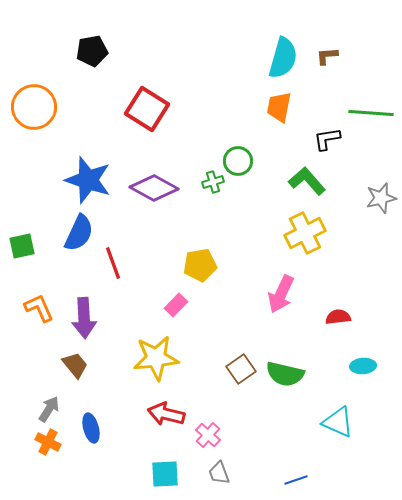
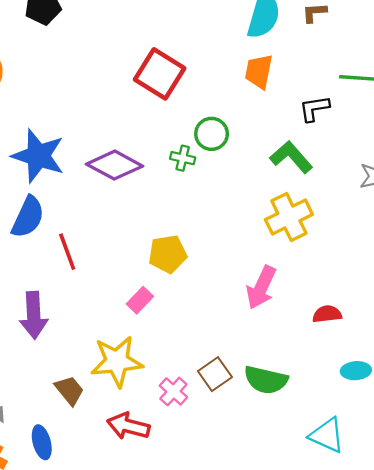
red square: (147, 109) -> (160, 74), moved
green cross: (213, 182) -> (183, 158), turned 30
brown trapezoid: (75, 365) -> (69, 390), moved
pink cross: (208, 435) -> (173, 391), moved

